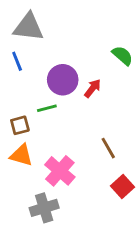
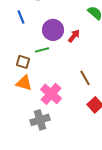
brown square: (20, 125) -> (23, 62), turned 32

